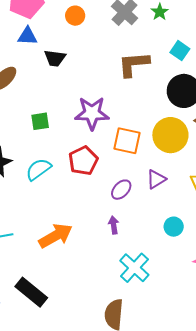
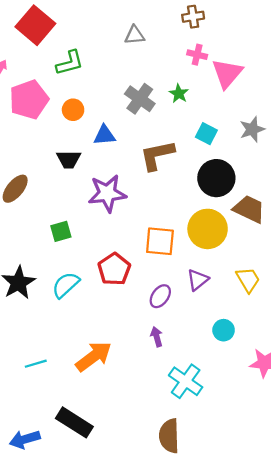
orange circle: (75, 16) -> (73, 110), moved
blue triangle: (27, 36) -> (105, 135), moved
purple star: (92, 113) -> (107, 193), moved

